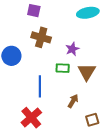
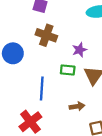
brown arrow: (73, 101) -> (77, 106), turned 48

